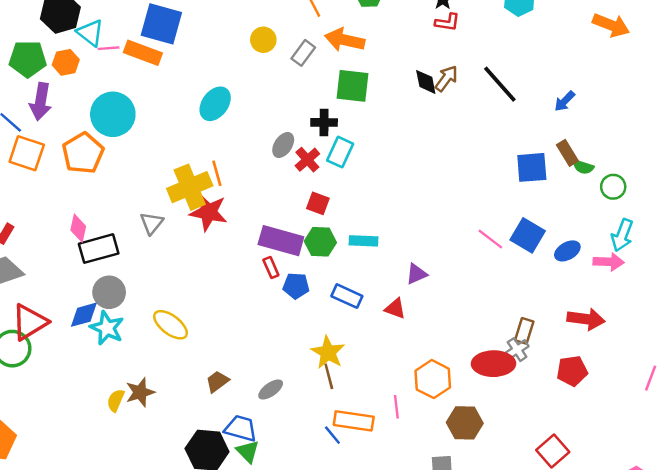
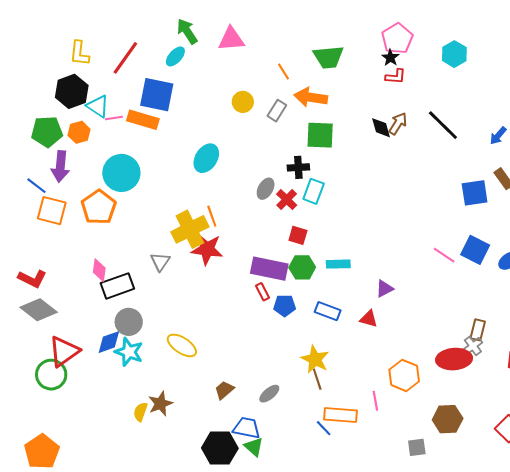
brown hexagon: (465, 423) -> (448, 419), moved

